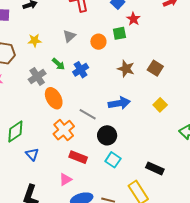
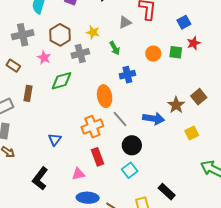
gray triangle: (69, 36) -> (125, 22), moved
green arrow: (58, 64) -> (115, 48), moved
brown star: (126, 69) -> (176, 105), moved
gray cross: (37, 77) -> (80, 54), moved
orange ellipse: (54, 98) -> (105, 96), moved
green diamond: (15, 132) -> (62, 81), moved
red rectangle: (78, 157) -> (97, 157), turned 30

